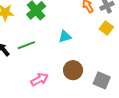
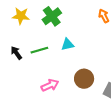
cyan triangle: (65, 37) -> (67, 44), moved

